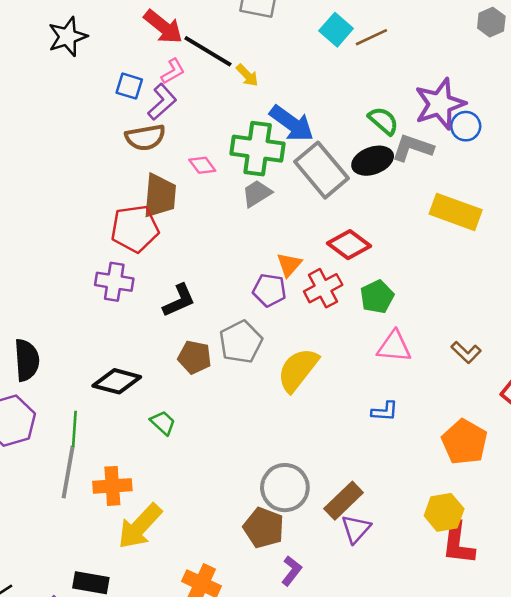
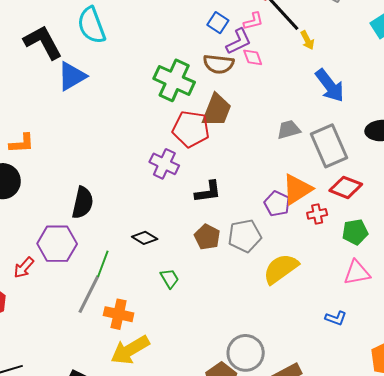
green cross: (258, 149) -> (174, 80), moved
pink diamond: (202, 165) -> (253, 57), moved
gray rectangle: (321, 170) -> (329, 146), moved
red diamond: (349, 245) -> (346, 187), turned -32
orange triangle: (289, 265) -> (297, 189), size x1.6
red cross: (323, 288) -> (317, 214), size x0.7
pink triangle: (394, 347) -> (357, 273), turned -32
black diamond: (117, 381) -> (145, 238), size x0.7

